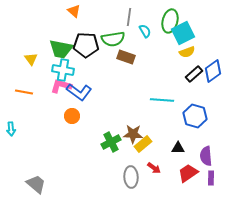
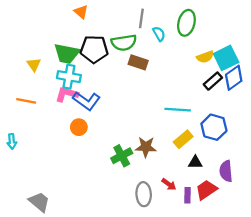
cyan square: (183, 33) -> (226, 58), moved
yellow rectangle: (143, 144) -> (183, 139), moved
purple rectangle: (211, 178) -> (188, 195), moved

